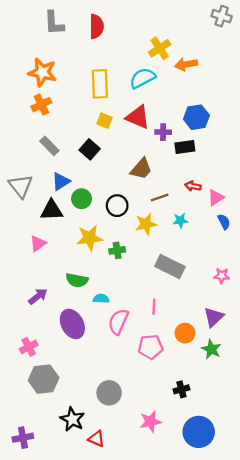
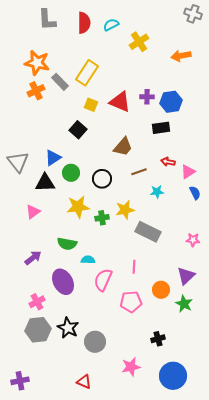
orange arrow: (186, 64) -> (181, 56), moved
cyan semicircle: (142, 78) -> (111, 25), moved, size x0.7
yellow rectangle: (100, 84) -> (87, 73), turned 35
purple cross: (163, 132) -> (147, 97), moved
gray rectangle: (49, 146) -> (60, 82), moved
yellow star: (146, 224) -> (125, 210), moved
pink cross: (29, 347) -> (37, 302), moved
black star: (72, 419) -> (68, 328), moved

